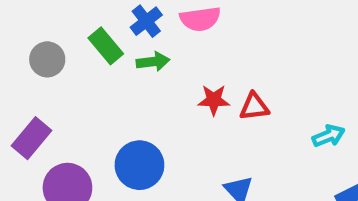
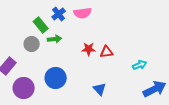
gray circle: (47, 59) -> (32, 44), moved
green arrow: (153, 62) -> (55, 39), moved

